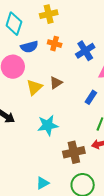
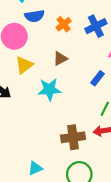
orange cross: (55, 44) -> (64, 24), moved, turned 32
yellow triangle: (34, 87) -> (24, 65), moved
cyan star: (48, 125) -> (49, 89), moved

